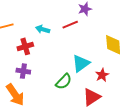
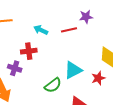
red cross: (25, 46) -> (29, 51), moved
red star: (102, 75) -> (98, 78), moved

